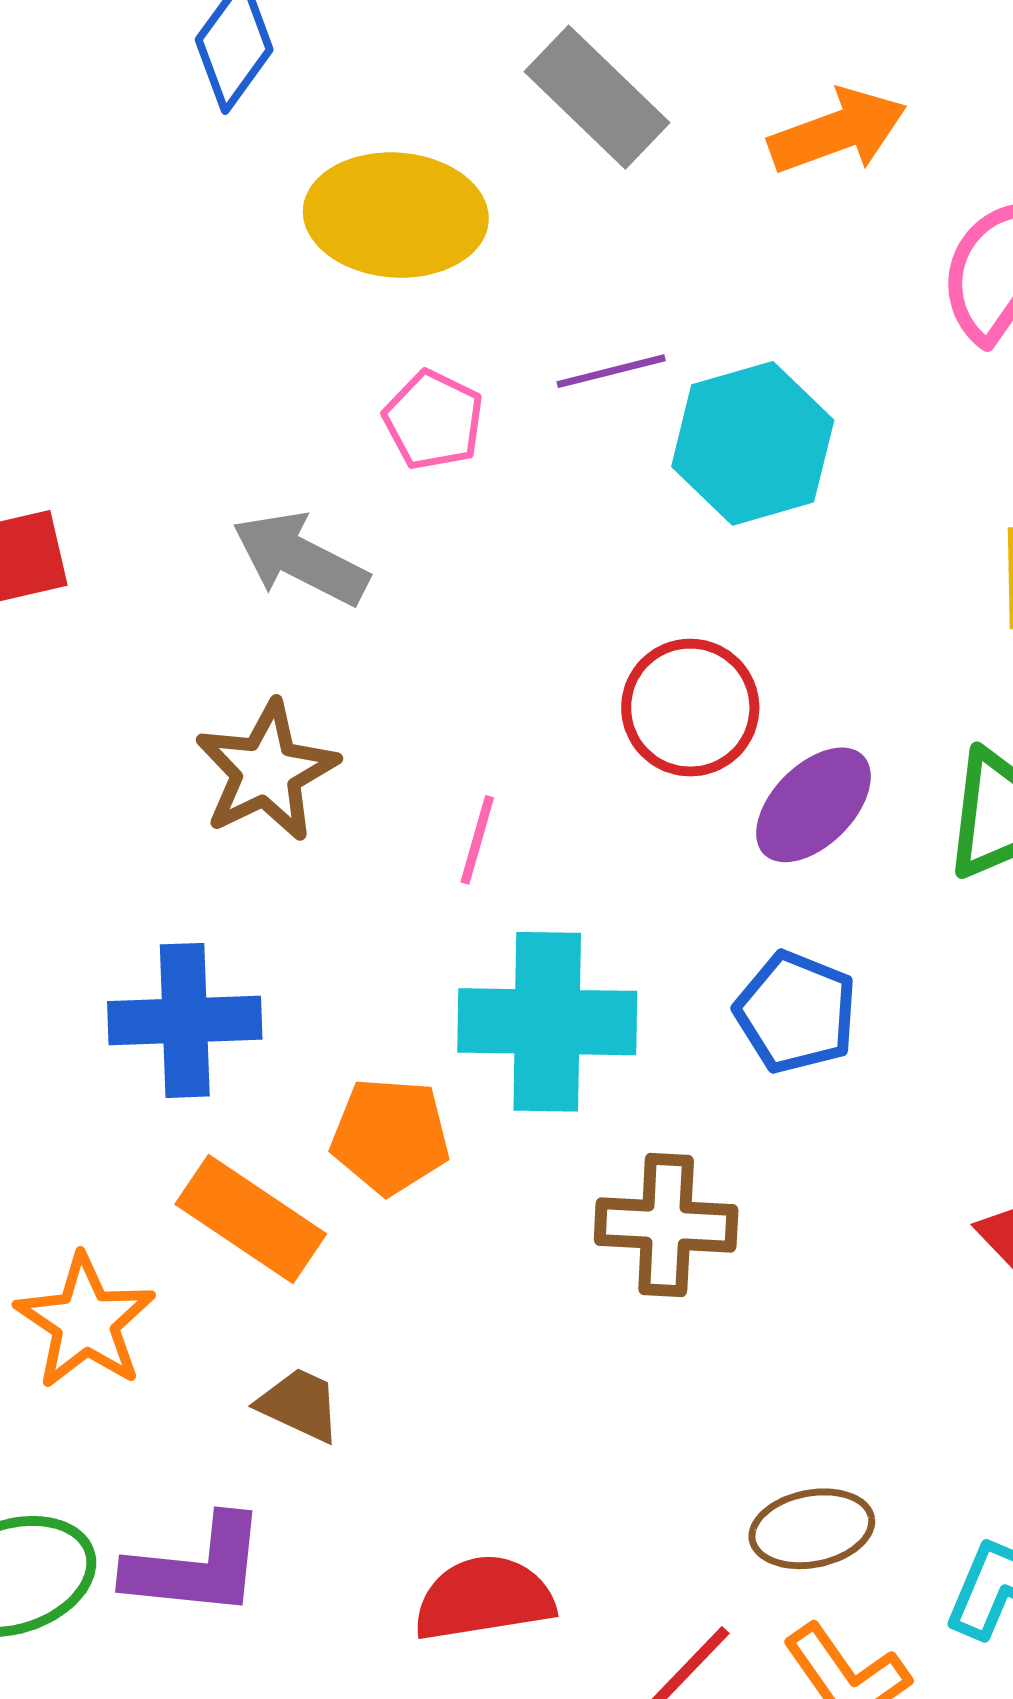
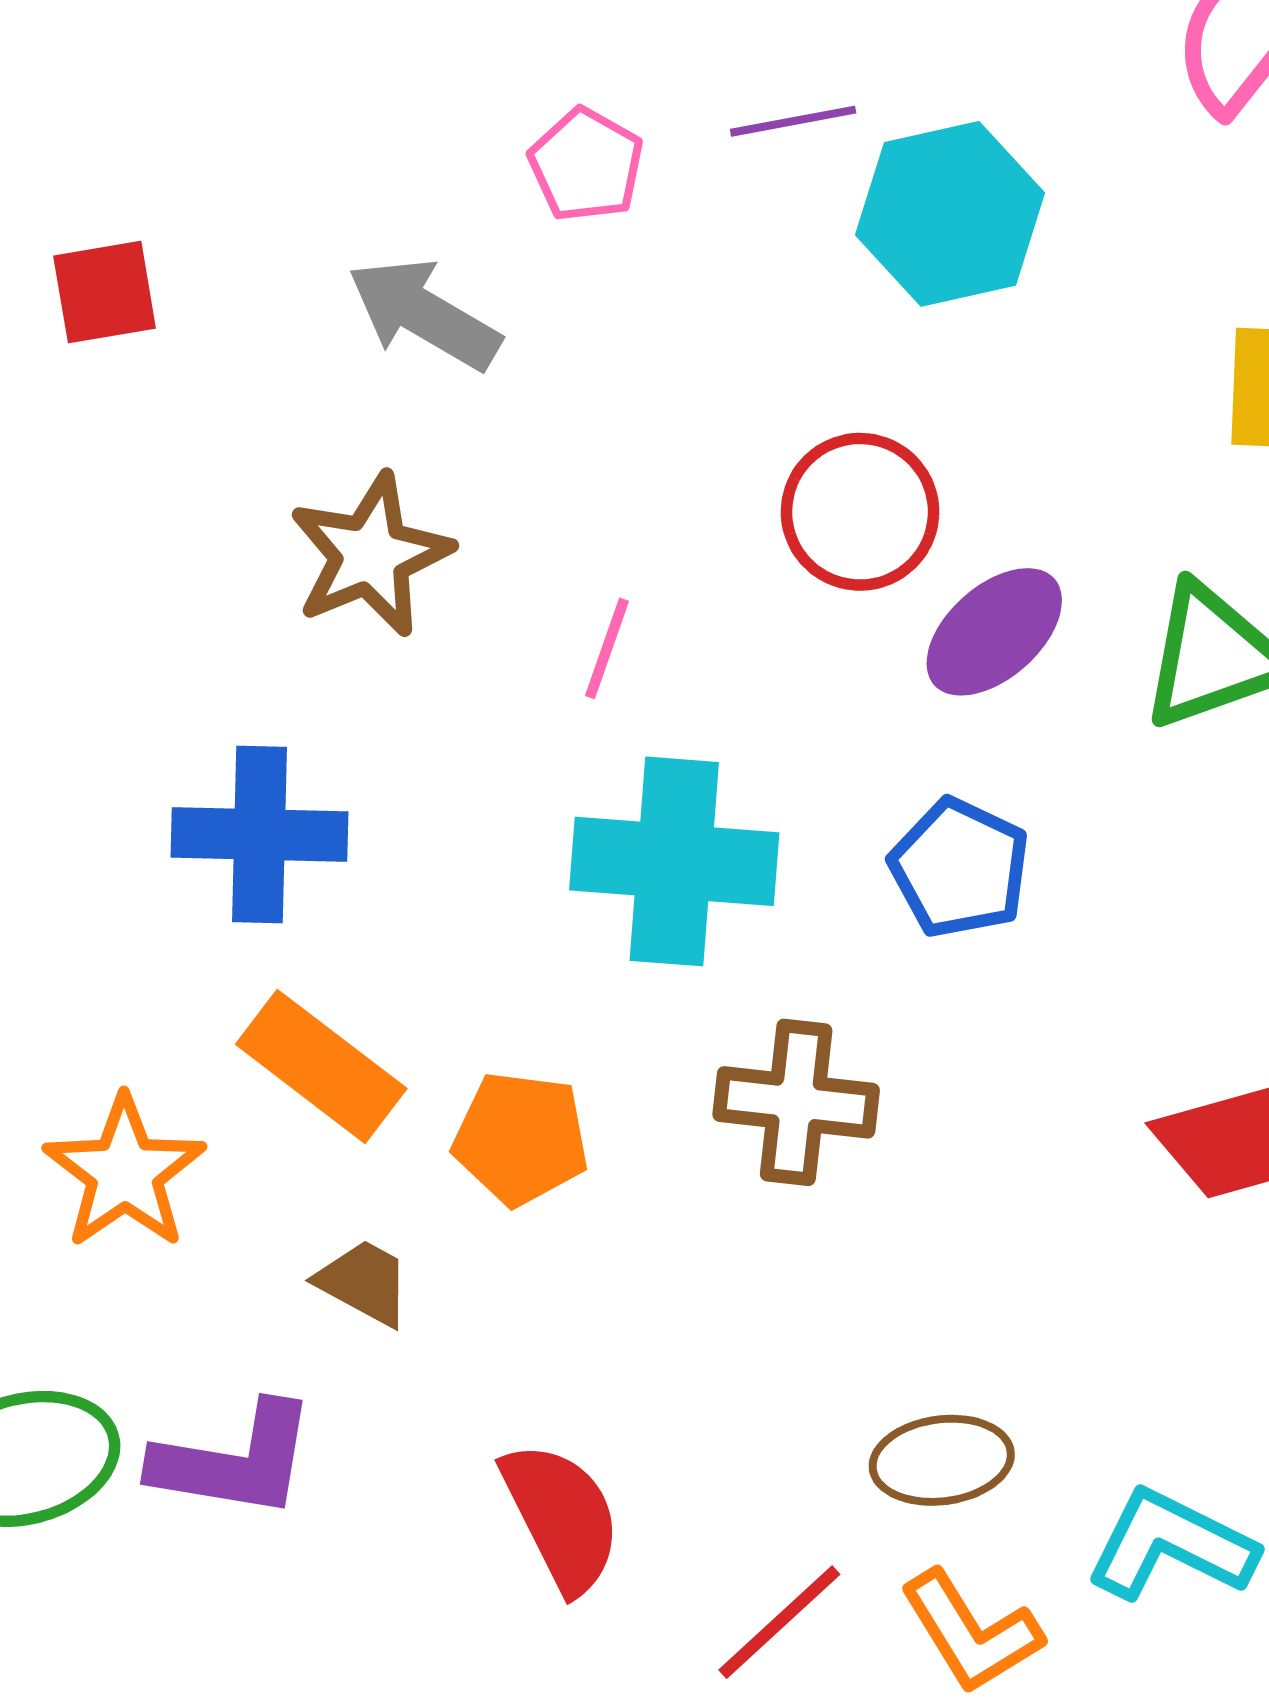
orange pentagon: (390, 1136) -> (521, 1138), moved
red semicircle: (484, 1598) -> (561, 1517), turned 69

